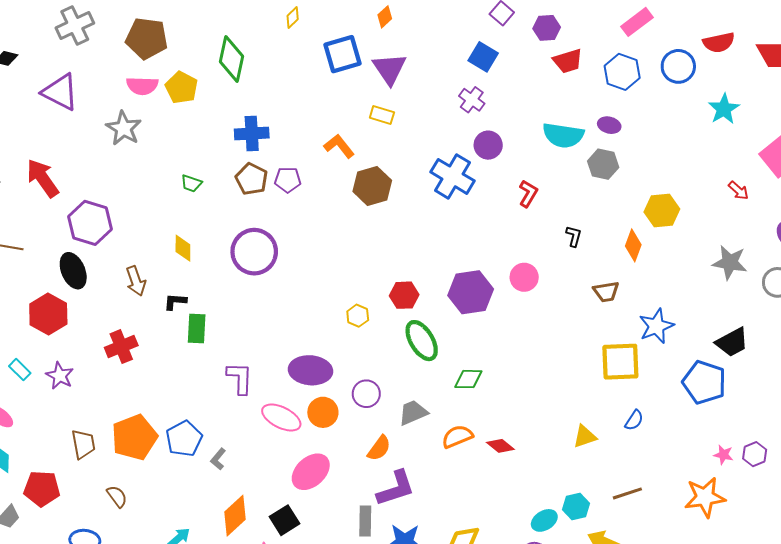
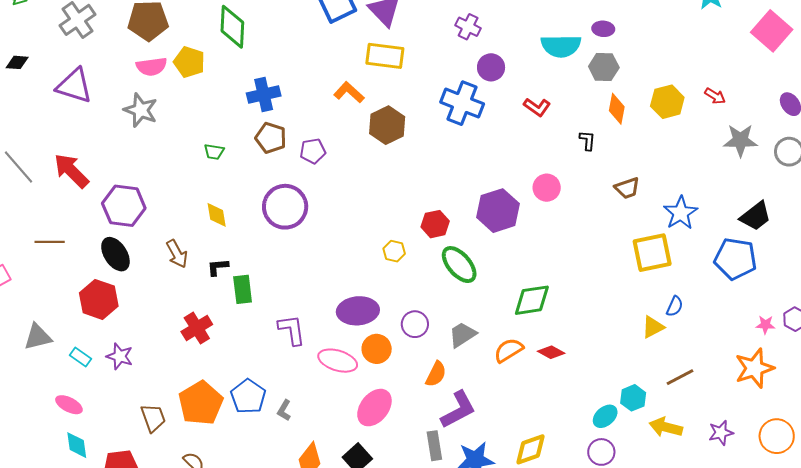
yellow rectangle: (382, 115) -> (385, 56), size x1.6
purple pentagon: (288, 180) -> (313, 151), moved
red arrow: (738, 190) -> (715, 96), moved
red L-shape: (528, 194) -> (537, 107), turned 104
orange diamond: (633, 245) -> (617, 109), moved
red cross: (121, 347) -> (197, 328), moved
green diamond: (468, 379) -> (532, 300), moved, size x1.4
yellow triangle: (585, 436) -> (653, 327), moved

